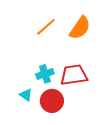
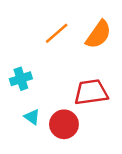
cyan cross: (45, 74) -> (21, 79), moved

